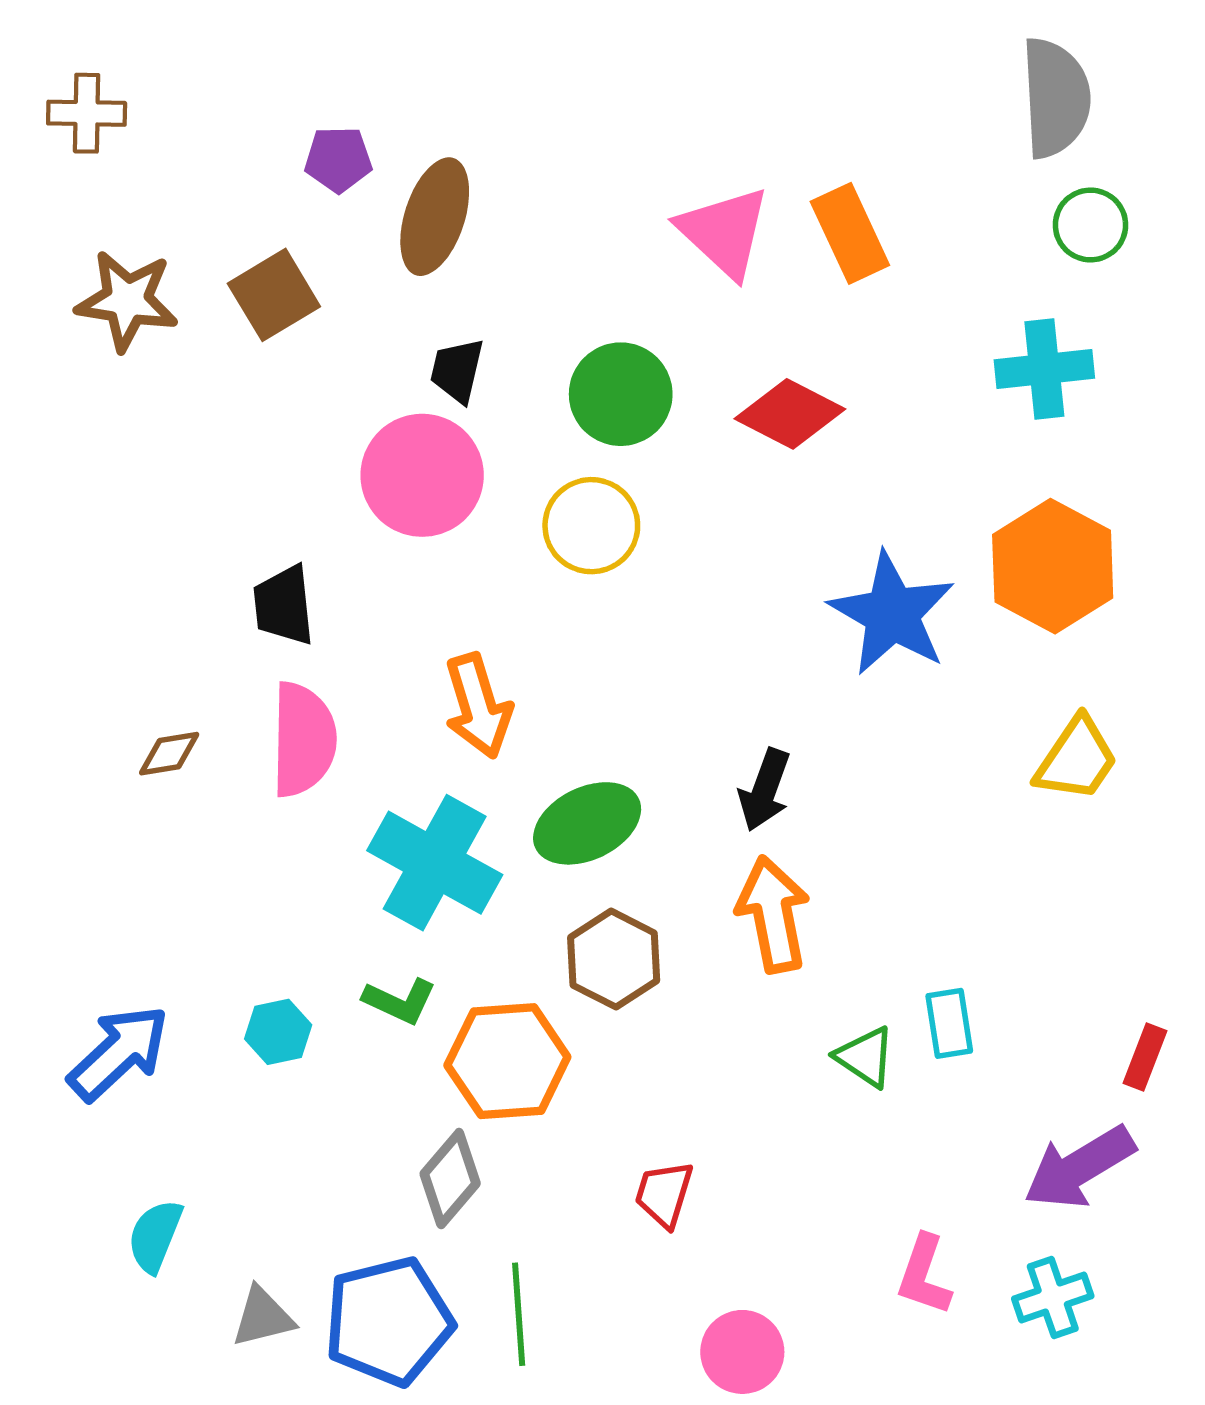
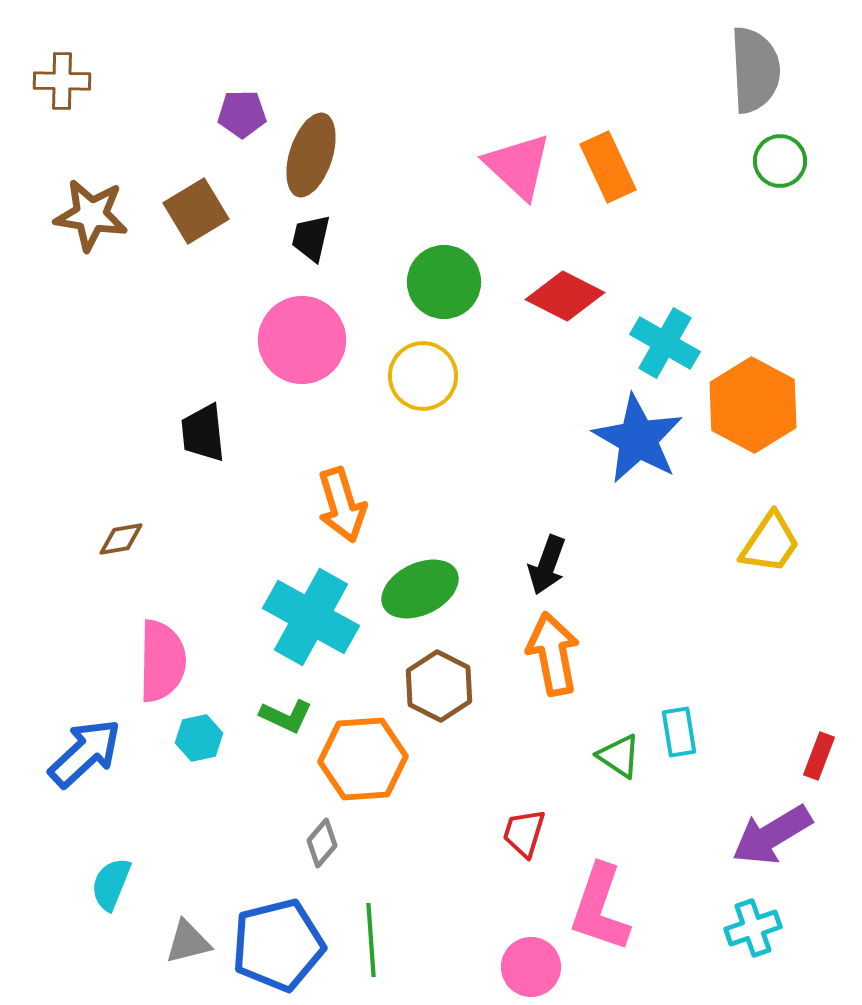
cyan cross: (1044, 369) -> (665, 343), moved, turned 36
black trapezoid: (457, 370) -> (311, 238), moved
pink semicircle: (303, 740) -> (162, 661), moved
gray diamond: (450, 1179) -> (322, 843), size x0.7
red trapezoid: (664, 1194) -> (524, 833), moved
pink L-shape: (924, 1275) -> (600, 908), moved, size x1.5

